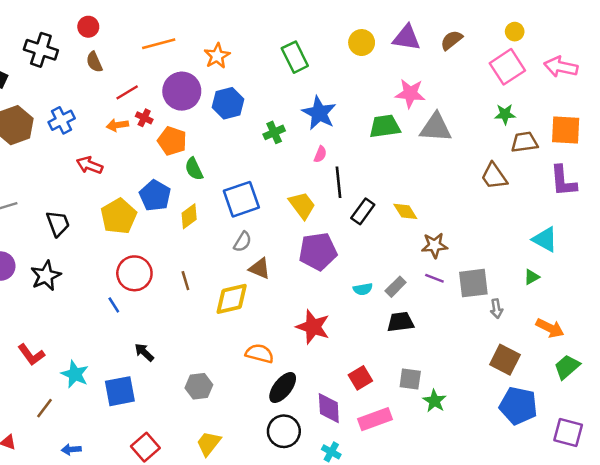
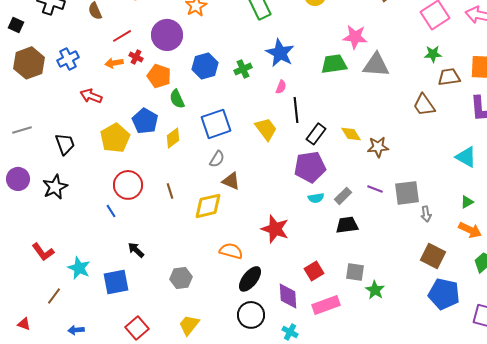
blue hexagon: (228, 103) -> (205, 66), moved
brown star: (434, 245) -> (378, 147), moved
purple pentagon: (318, 251) -> (310, 167), moved
green triangle: (532, 277) -> (467, 202), moved

